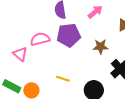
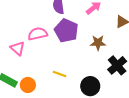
purple pentagon: (69, 35) -> (66, 31), turned 30

